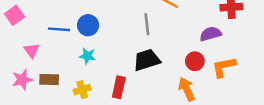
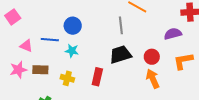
blue line: (59, 29) -> (50, 40), moved
pink triangle: (32, 50) -> (26, 46), turned -32
red circle: (195, 61) -> (152, 57), moved
yellow cross: (82, 90) -> (67, 78), turned 32

